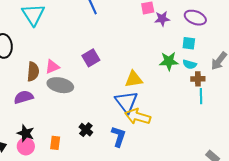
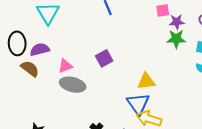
green star: (169, 61) -> (176, 39), moved
brown semicircle: (33, 72) -> (30, 69), moved, turned -60
purple semicircle: (24, 97) -> (40, 49), moved

